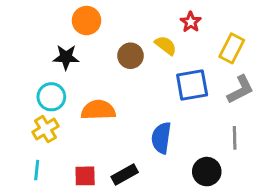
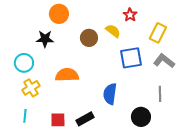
gray L-shape: (240, 89) -> (164, 61), turned -115
cyan circle: (51, 97) -> (24, 63), moved

